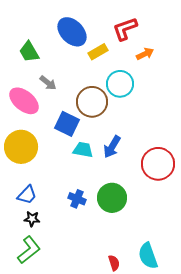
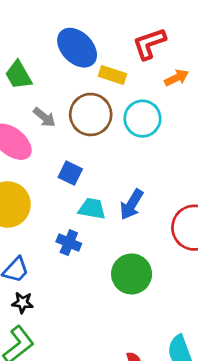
yellow rectangle: (98, 52) -> (112, 75), turned 48
brown circle: (92, 102) -> (91, 114), moved
blue square: (67, 124) -> (70, 173), size x0.7
blue cross: (77, 199) -> (69, 243), moved

